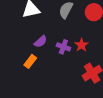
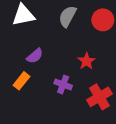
purple cross: (63, 47) -> (63, 84), moved

